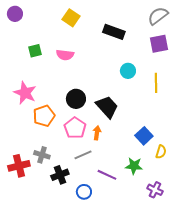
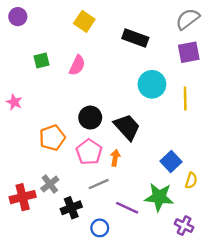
pink semicircle: (65, 55) -> (77, 65), turned -72
cyan circle: (128, 71) -> (152, 84), size x1.5
pink star: (25, 93) -> (14, 102), moved, size x0.6
gray cross: (42, 155) -> (50, 184), turned 35
green star: (134, 166) -> (159, 197), size x1.4

